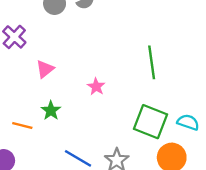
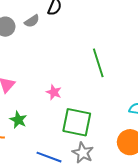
green square: (150, 122) -> (77, 122), moved

